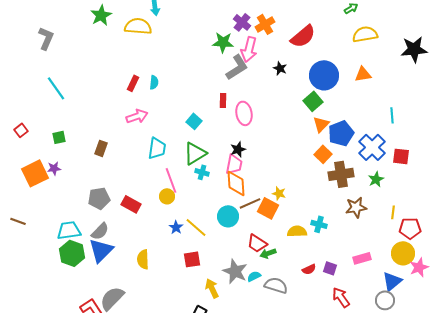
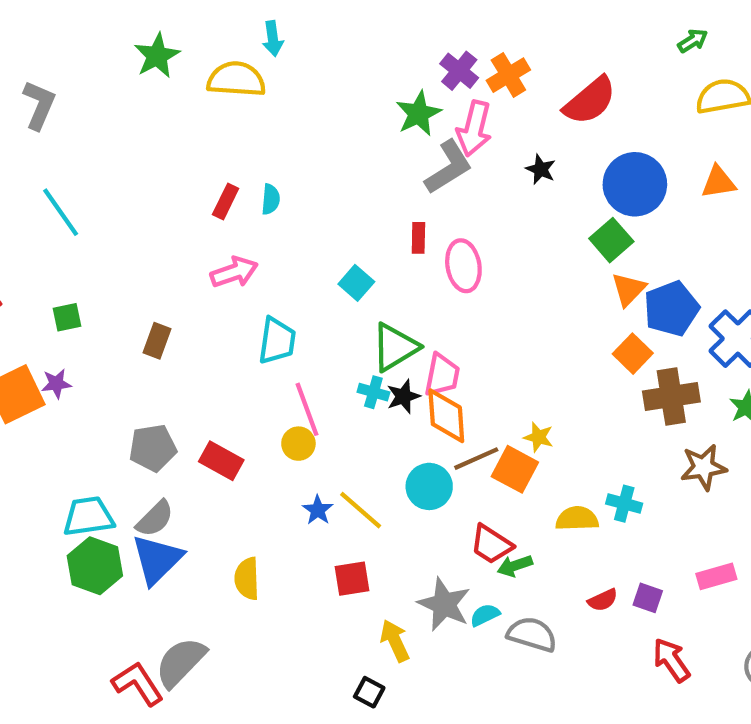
green star: (223, 42) -> (418, 114), turned -30
black star: (238, 149) -> (403, 396), moved
green triangle: (195, 153) -> (395, 347), moved

